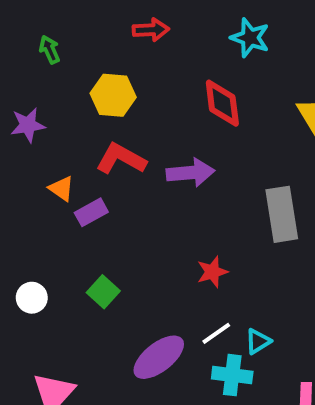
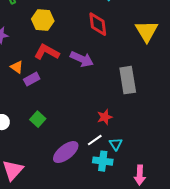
purple arrow: (191, 173) -> (82, 59), turned 30
red star: (212, 272) -> (105, 117), moved
cyan triangle: (258, 341) -> (116, 144), turned -32

